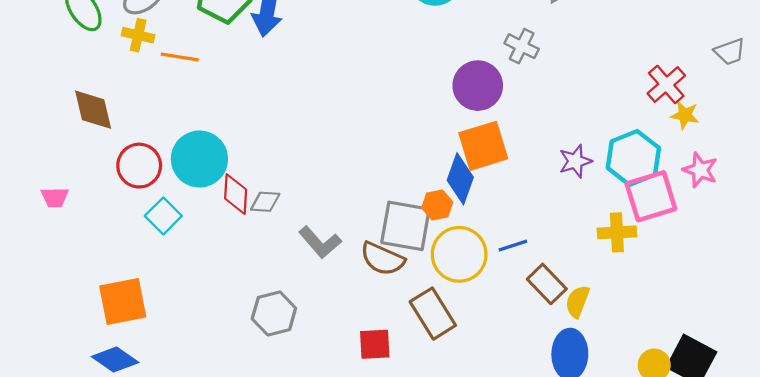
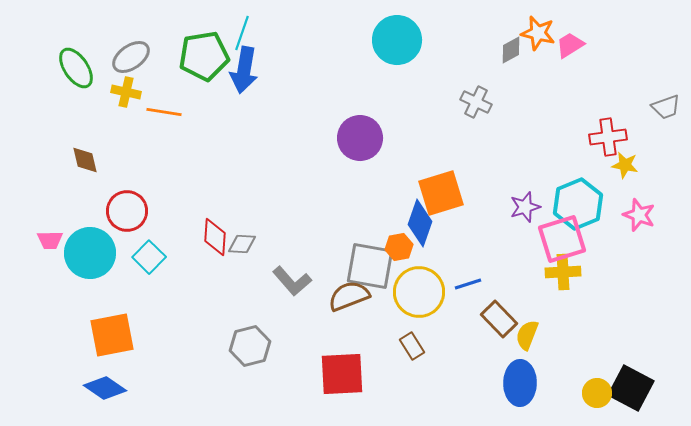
red cross: (666, 84) -> (608, 137), turned 33
purple circle: (478, 86) -> (360, 138), moved
brown diamond: (93, 110) -> (85, 160), size x0.7
cyan circle: (199, 159) -> (90, 253), moved
pink square: (651, 196) -> (562, 239), moved
brown semicircle: (382, 259) -> (349, 296), turned 135
brown rectangle: (433, 314) -> (412, 346), moved, size x0.6
red square: (375, 344) -> (342, 374), size x1.5

